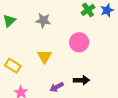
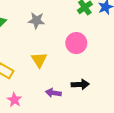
purple arrow: (57, 87) -> (53, 93), turned 40

